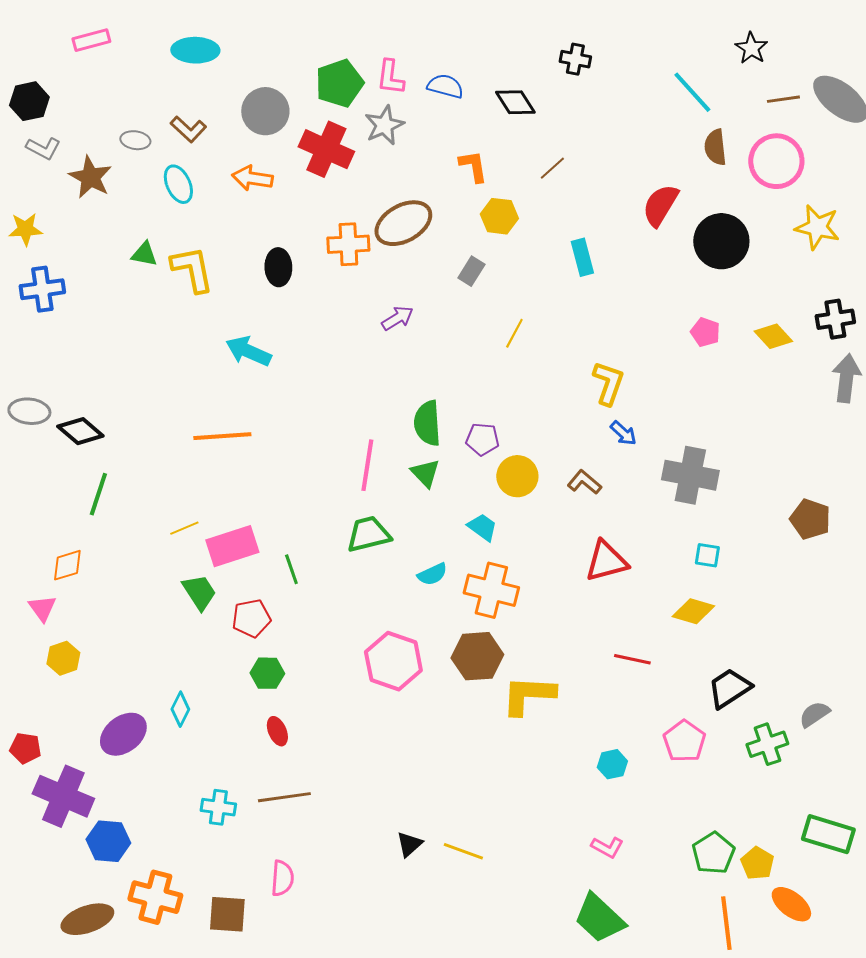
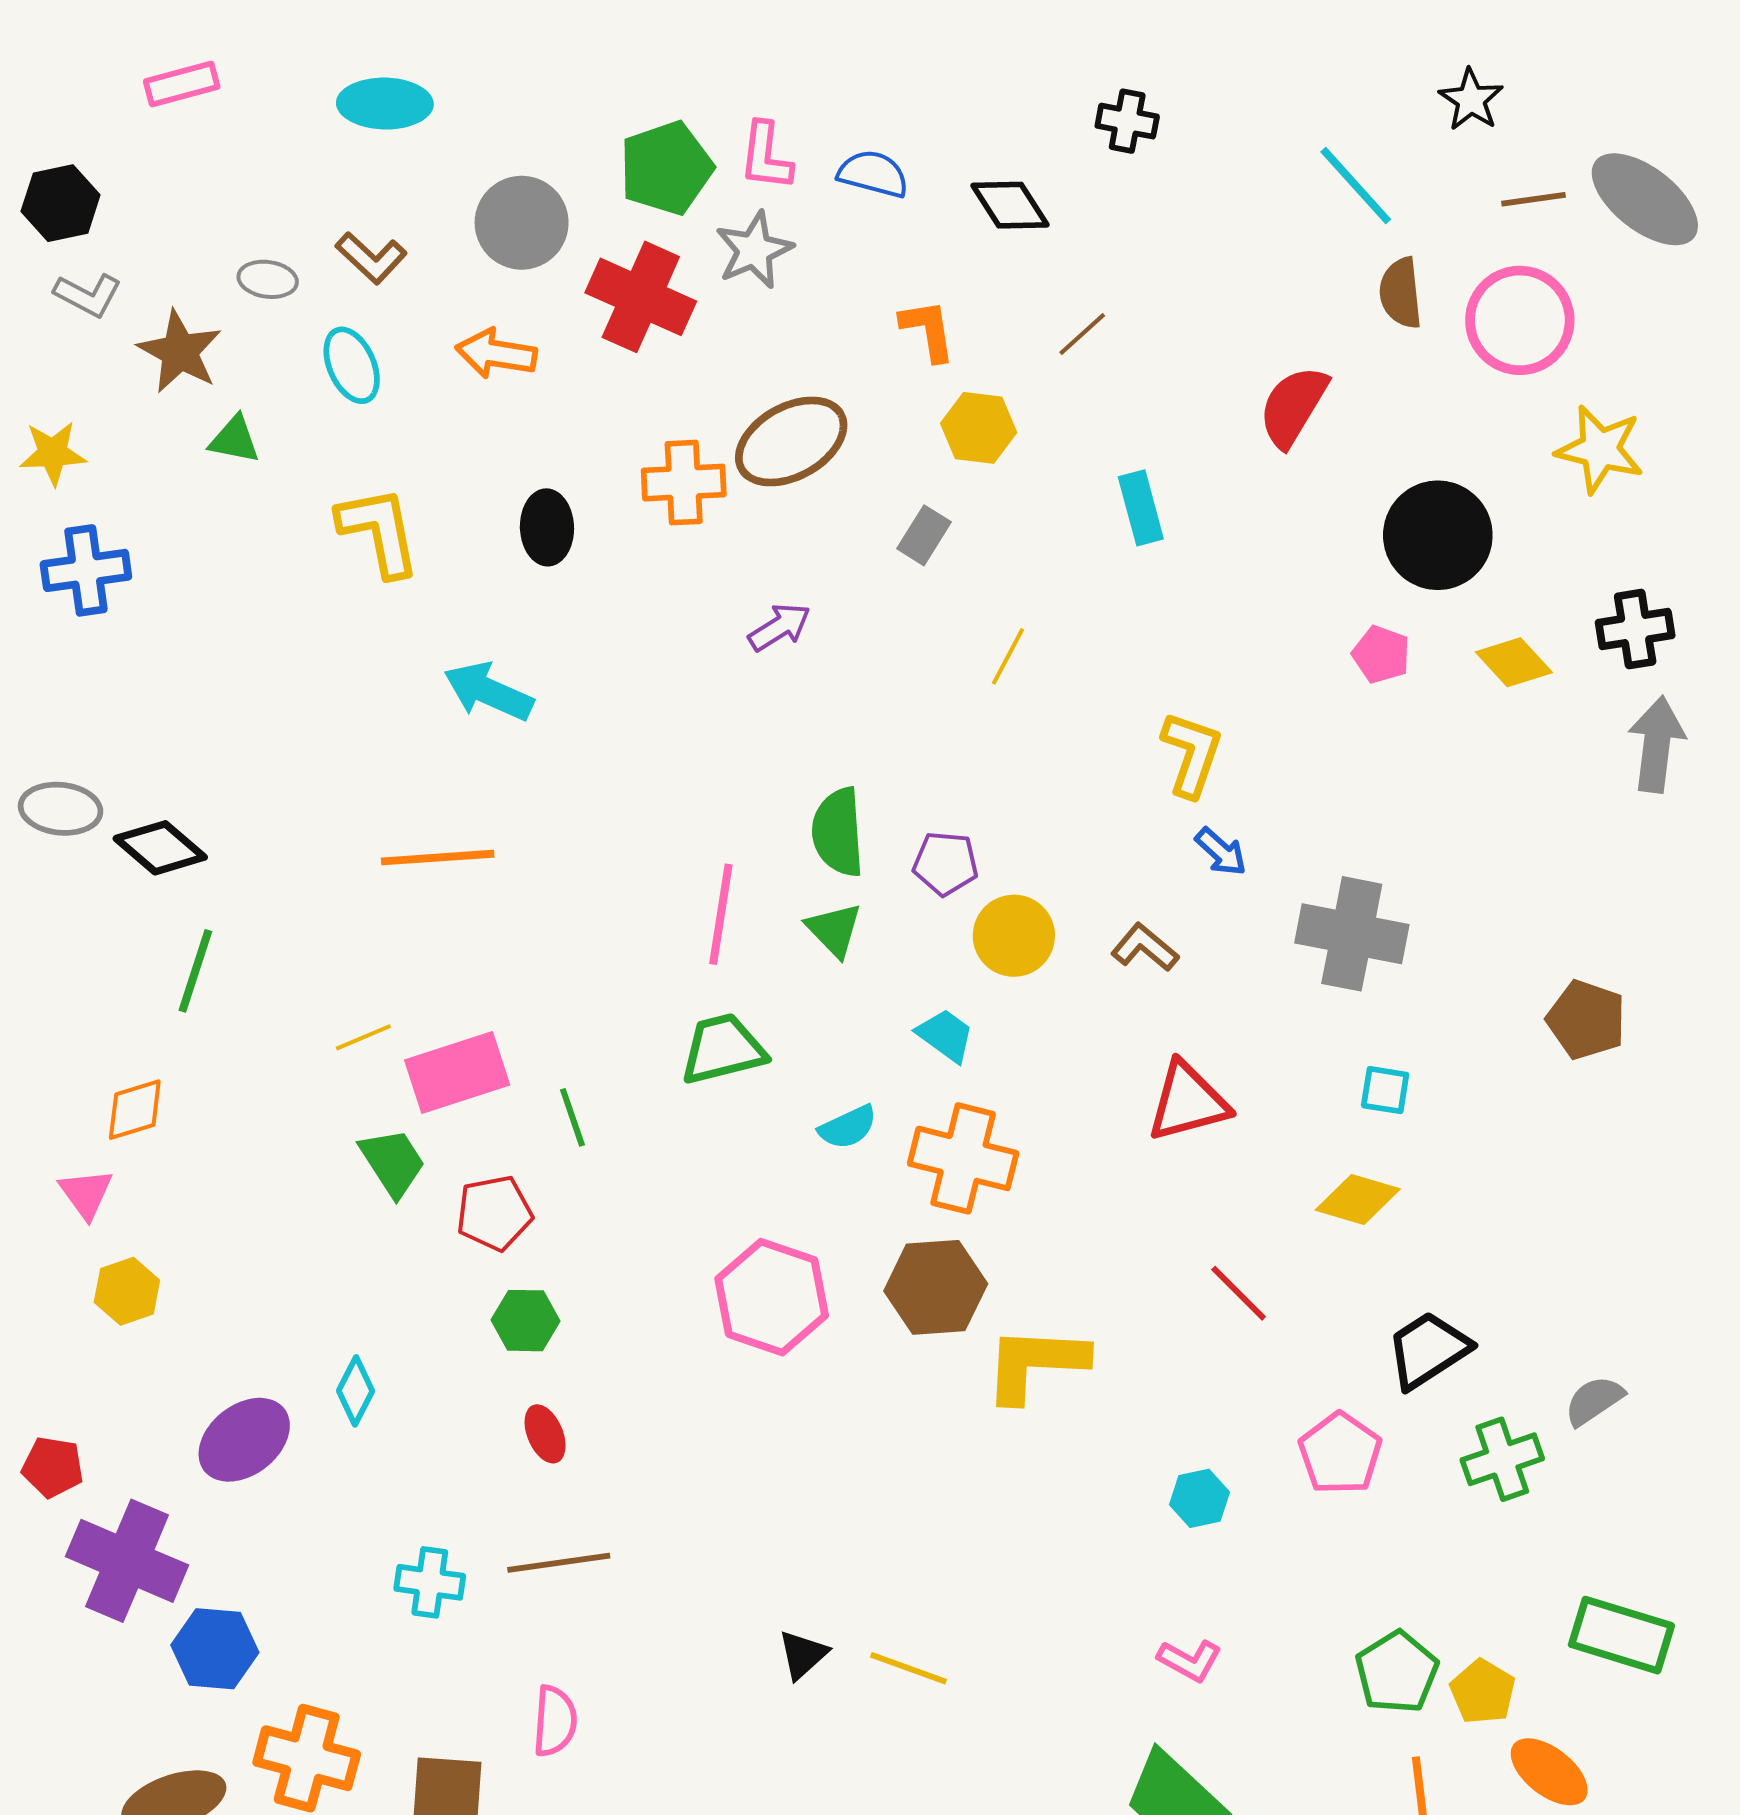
black circle: (721, 241) -> (1438, 535), moved
green triangle: (144, 254) -> (234, 440), moved
red line: (632, 659) -> (1239, 1293), turned 33

